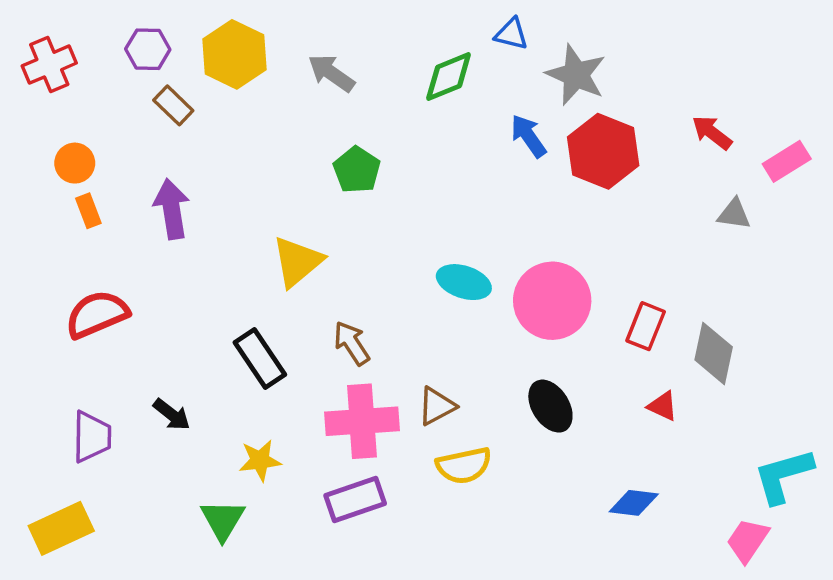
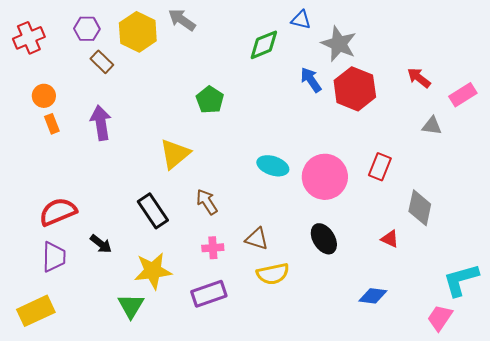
gray arrow: (331, 73) -> (182, 20), moved
red semicircle: (97, 314) -> (58, 212), moved
red rectangle: (646, 326) -> (380, 167), moved
brown triangle: (437, 406) -> (257, 239), turned 45
pink cross: (362, 421) -> (213, 248), size x0.5
yellow star: (260, 460) -> (153, 271), size x1.5

